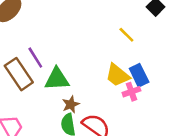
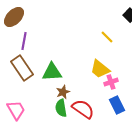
purple line: (35, 58) -> (24, 41), moved, turned 42
blue rectangle: (139, 75) -> (117, 105), moved

